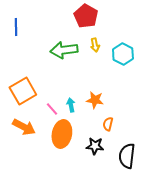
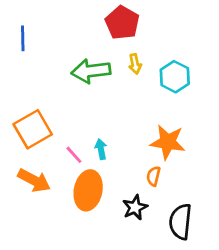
orange star: (95, 100) -> (168, 142), moved, size x1.4
black star: (95, 146) -> (135, 207), turned -30

